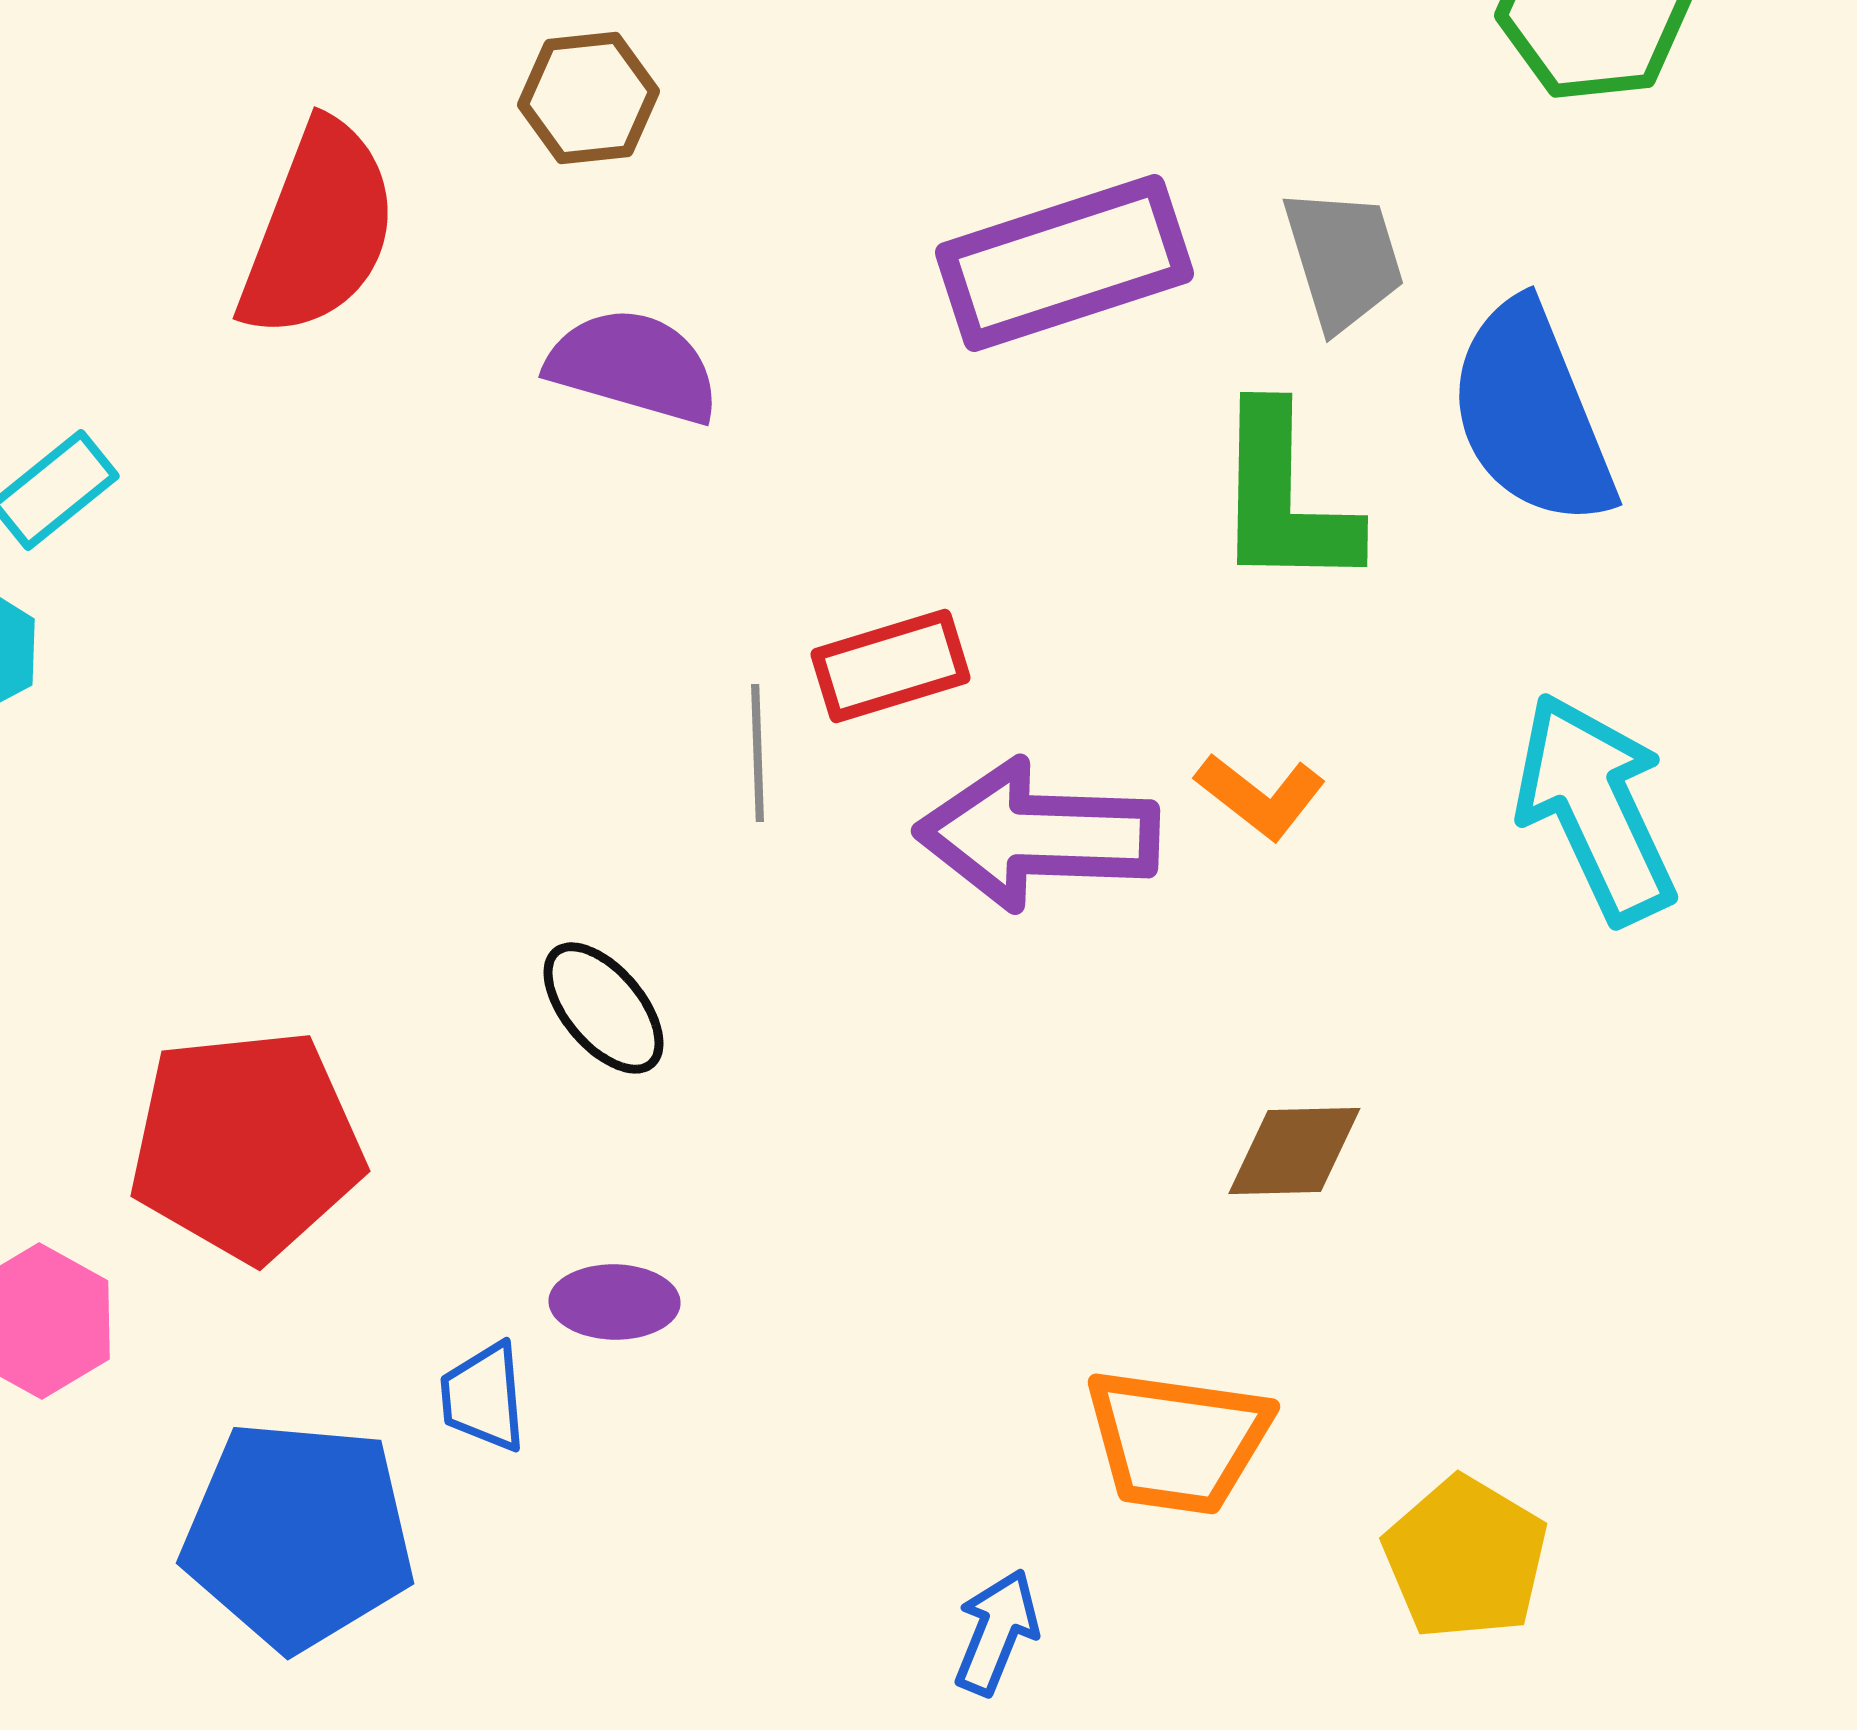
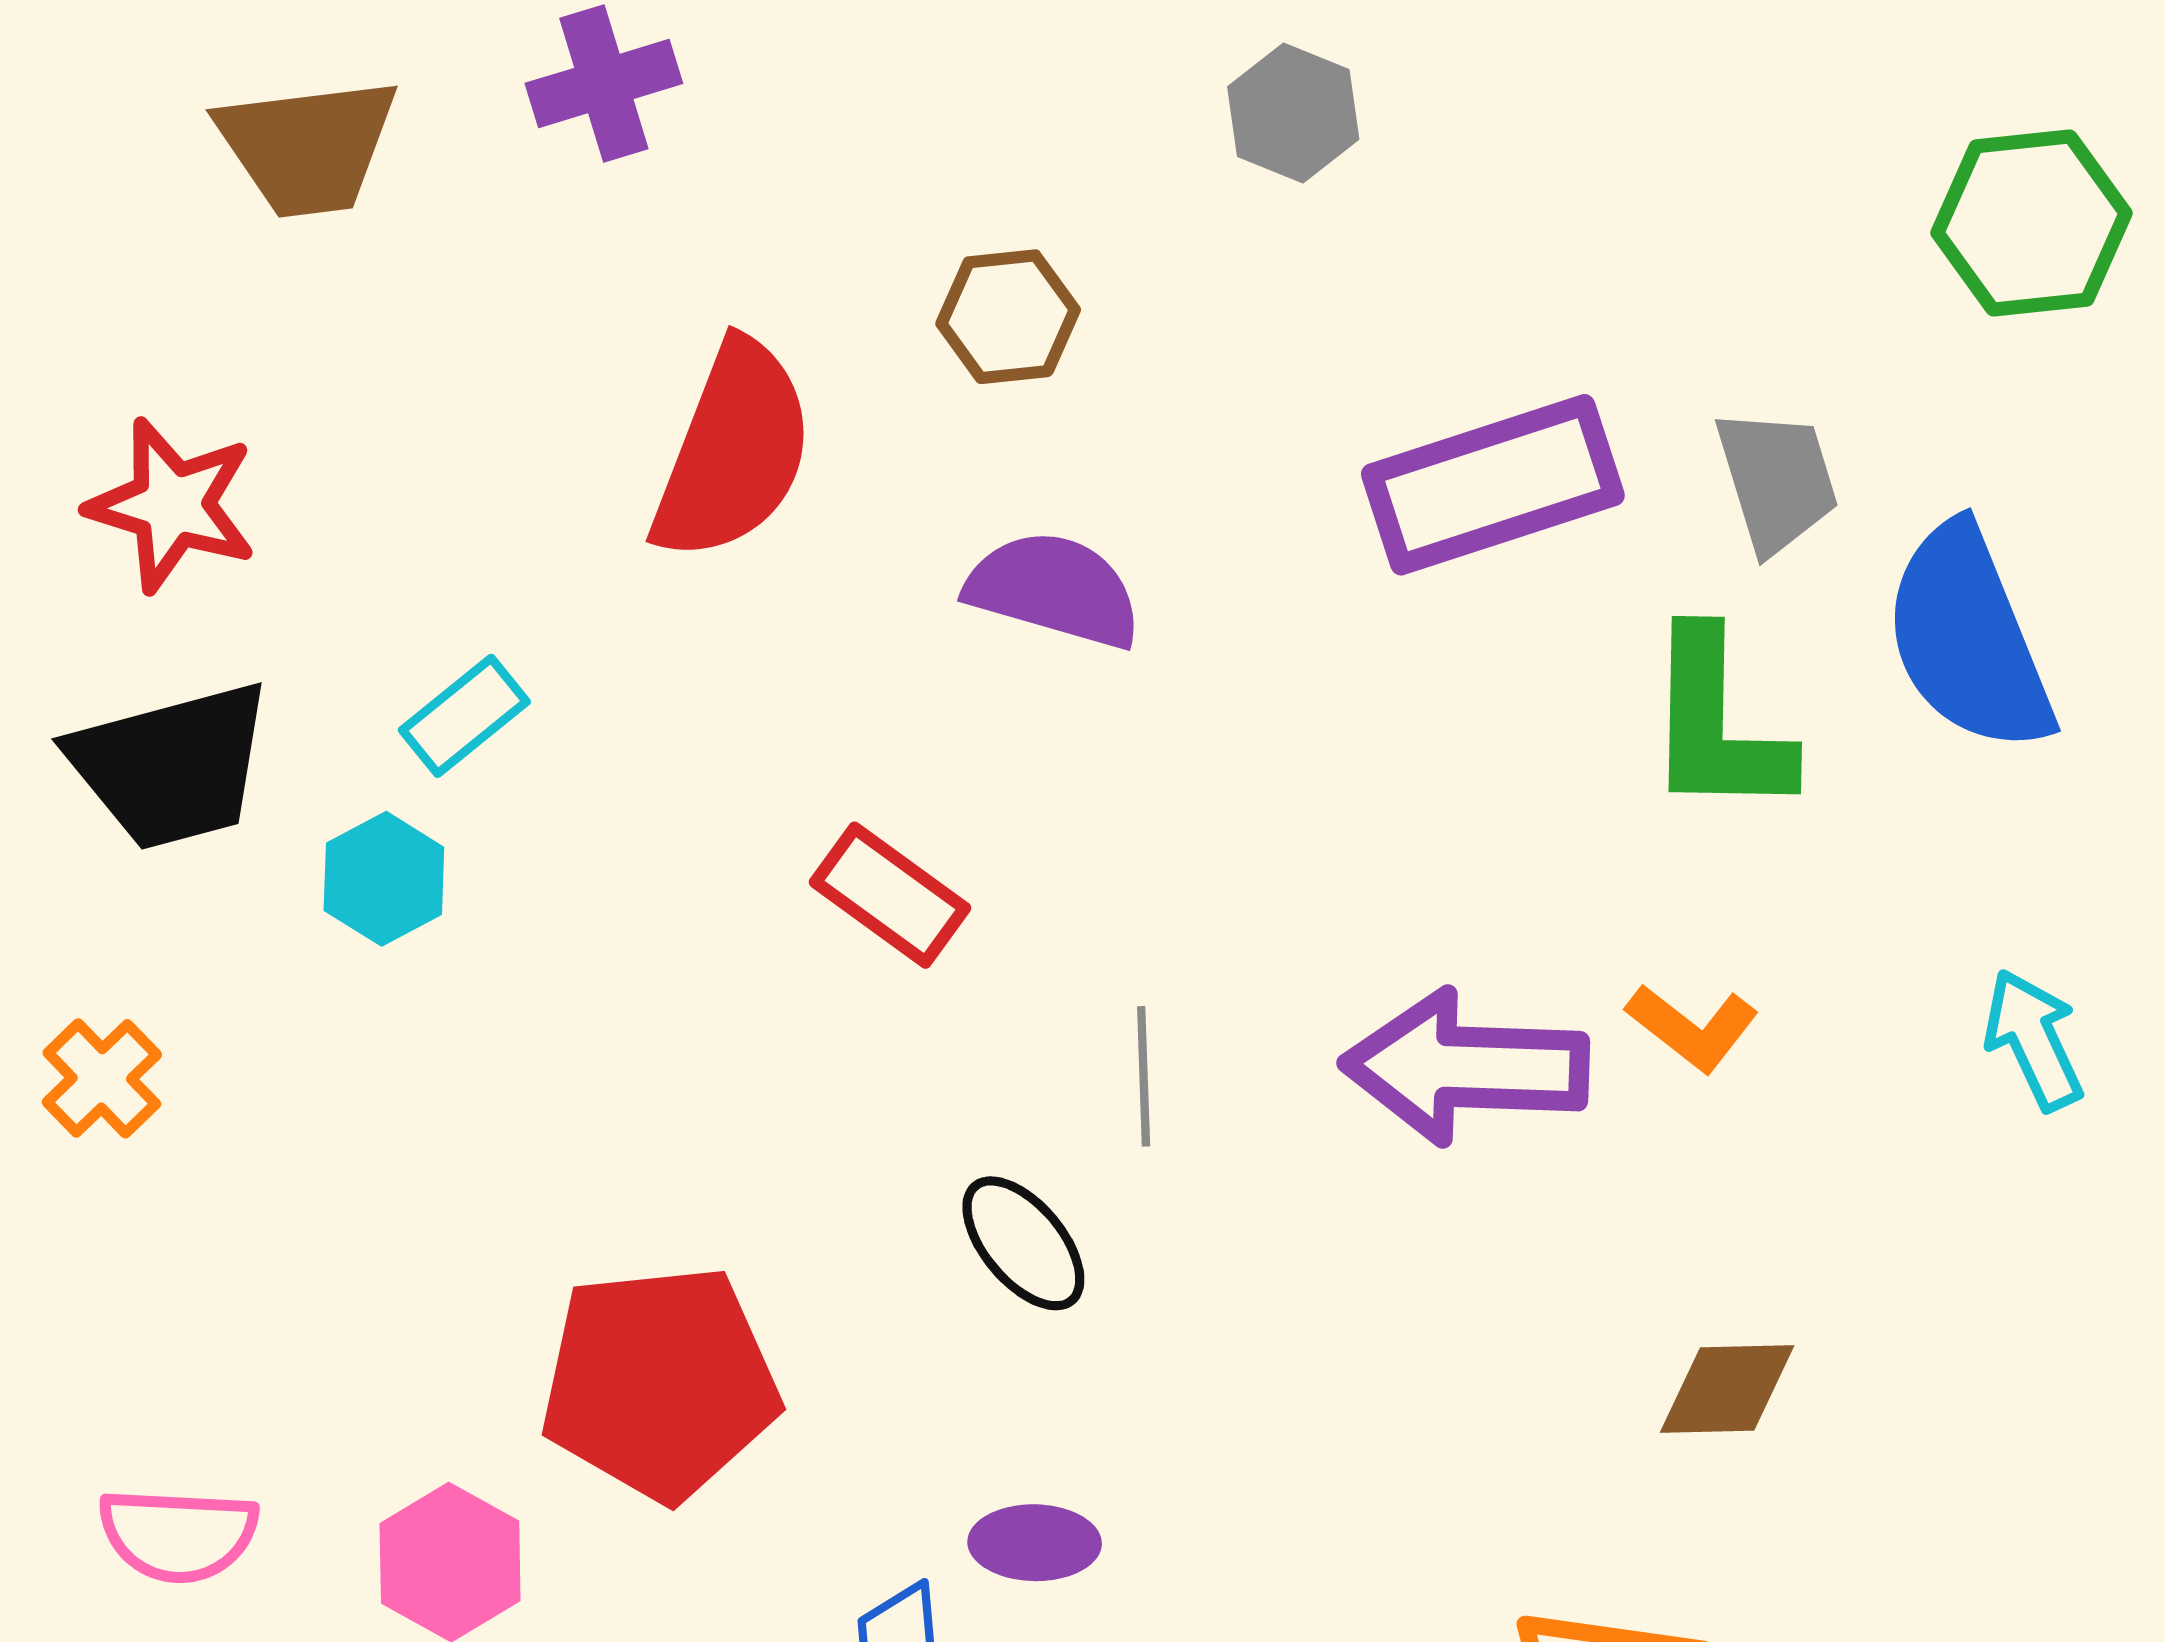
red rectangle: (890, 666) -> (890, 895), moved, turned 53
gray line: (757, 753) -> (1144, 1076), moved
cyan arrow: (1595, 808) -> (2034, 1040), size x0.6

